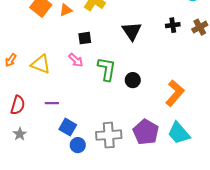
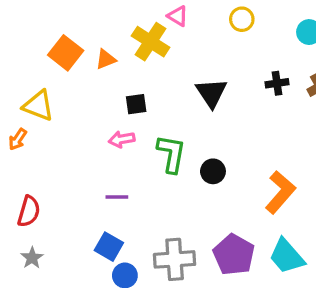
pink arrow: (76, 60) -> (122, 139), turned 126
yellow triangle: (41, 64) -> (38, 106), moved
purple line: (52, 103) -> (117, 197), moved

